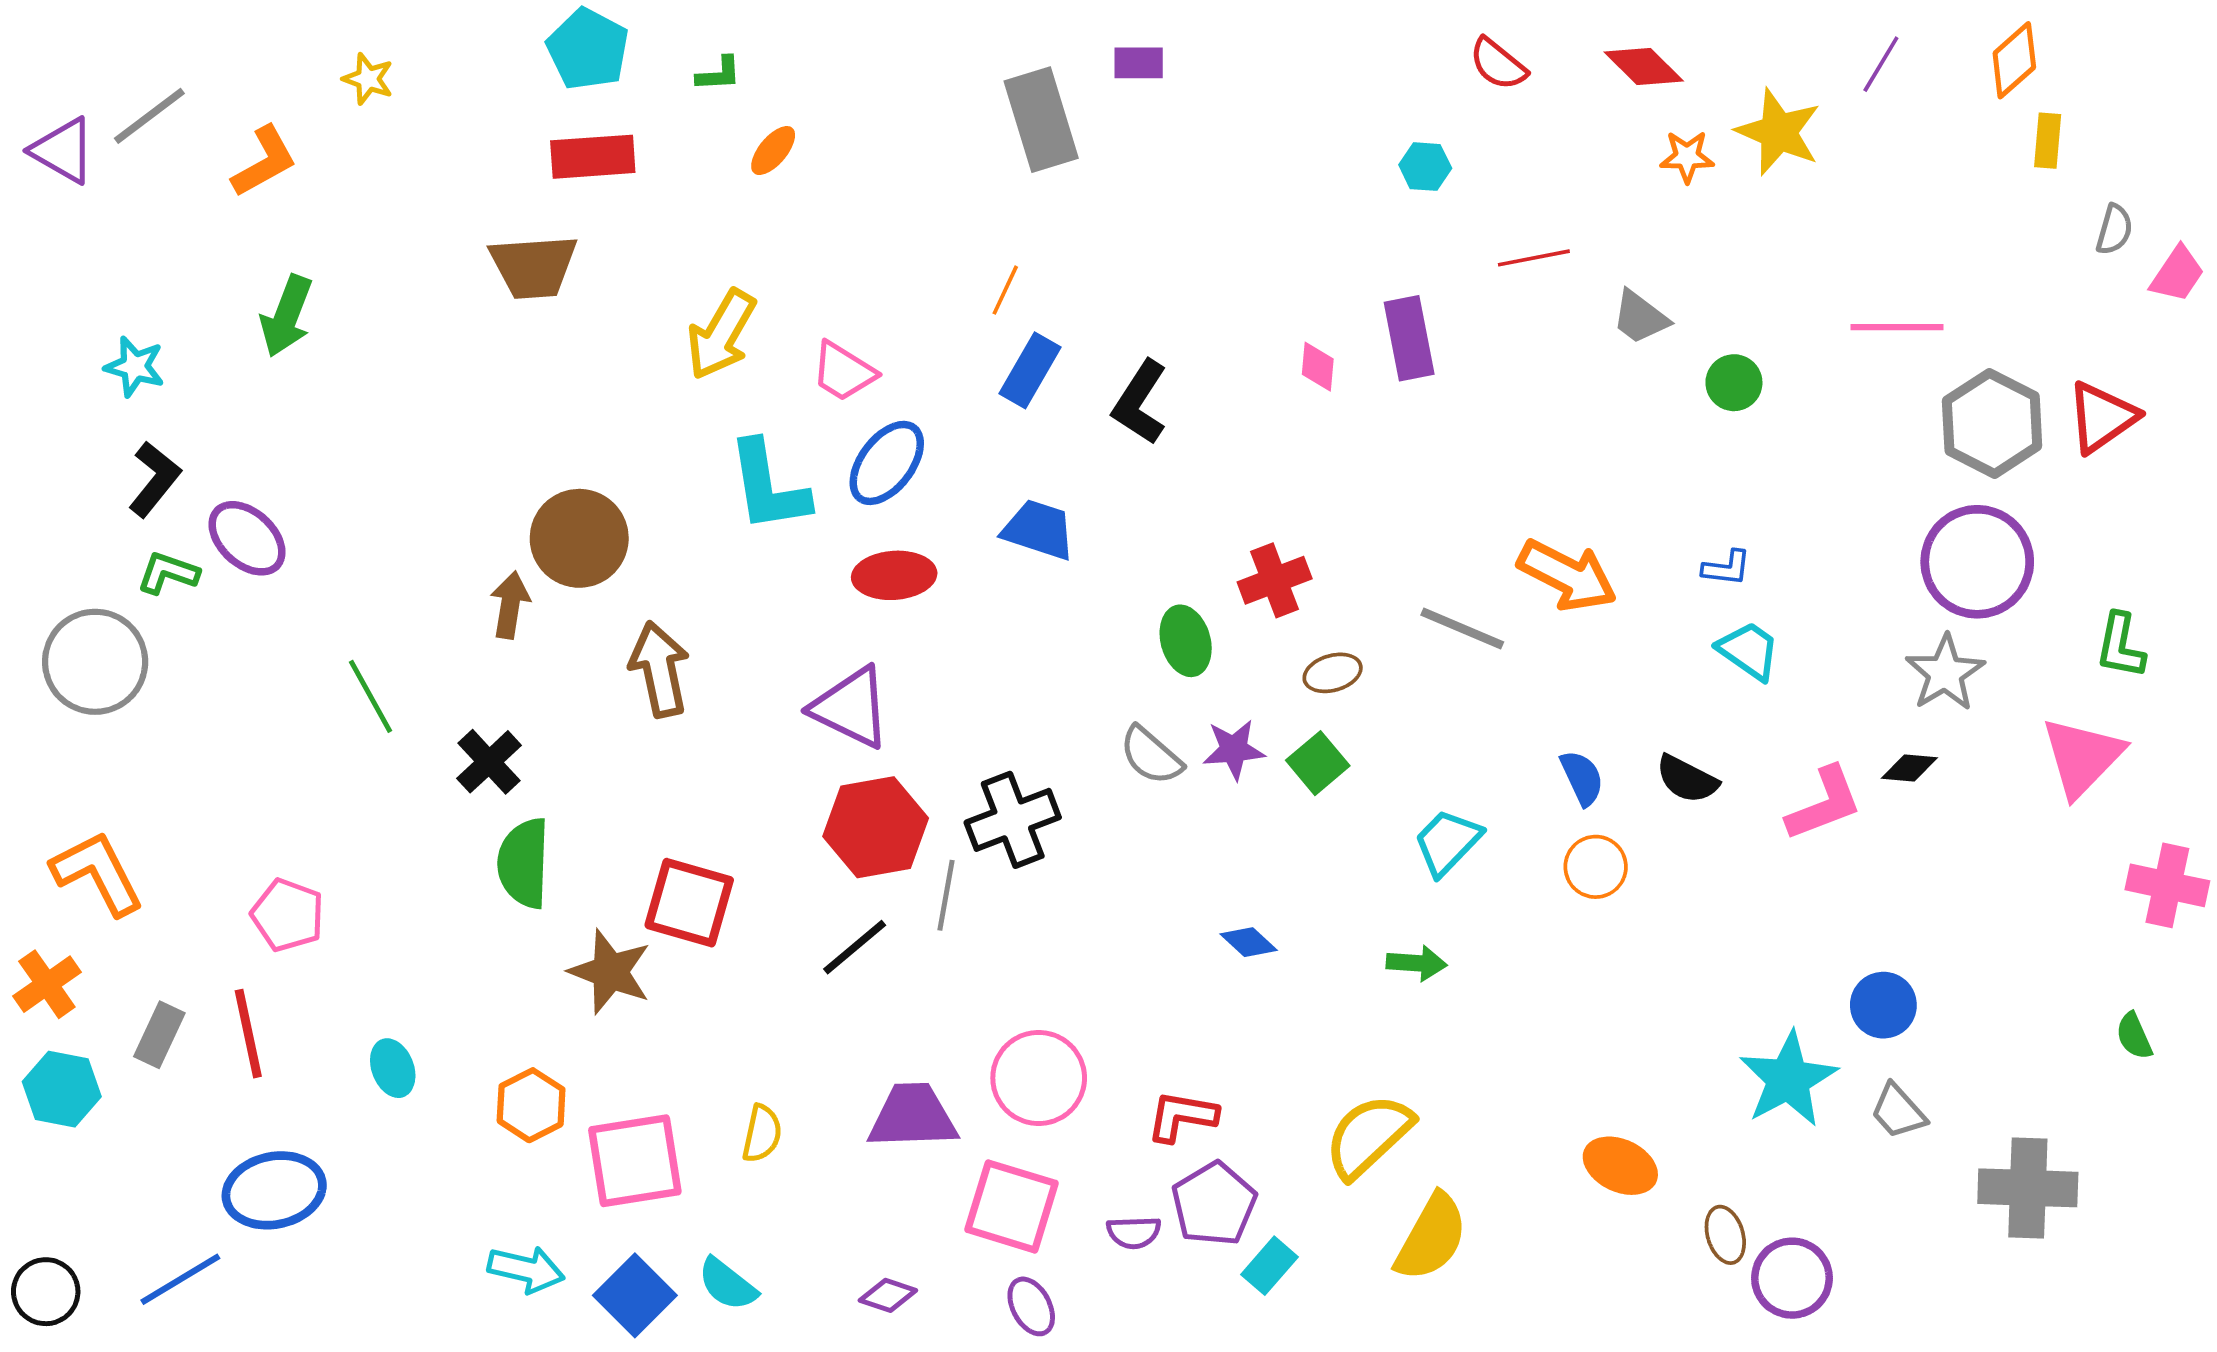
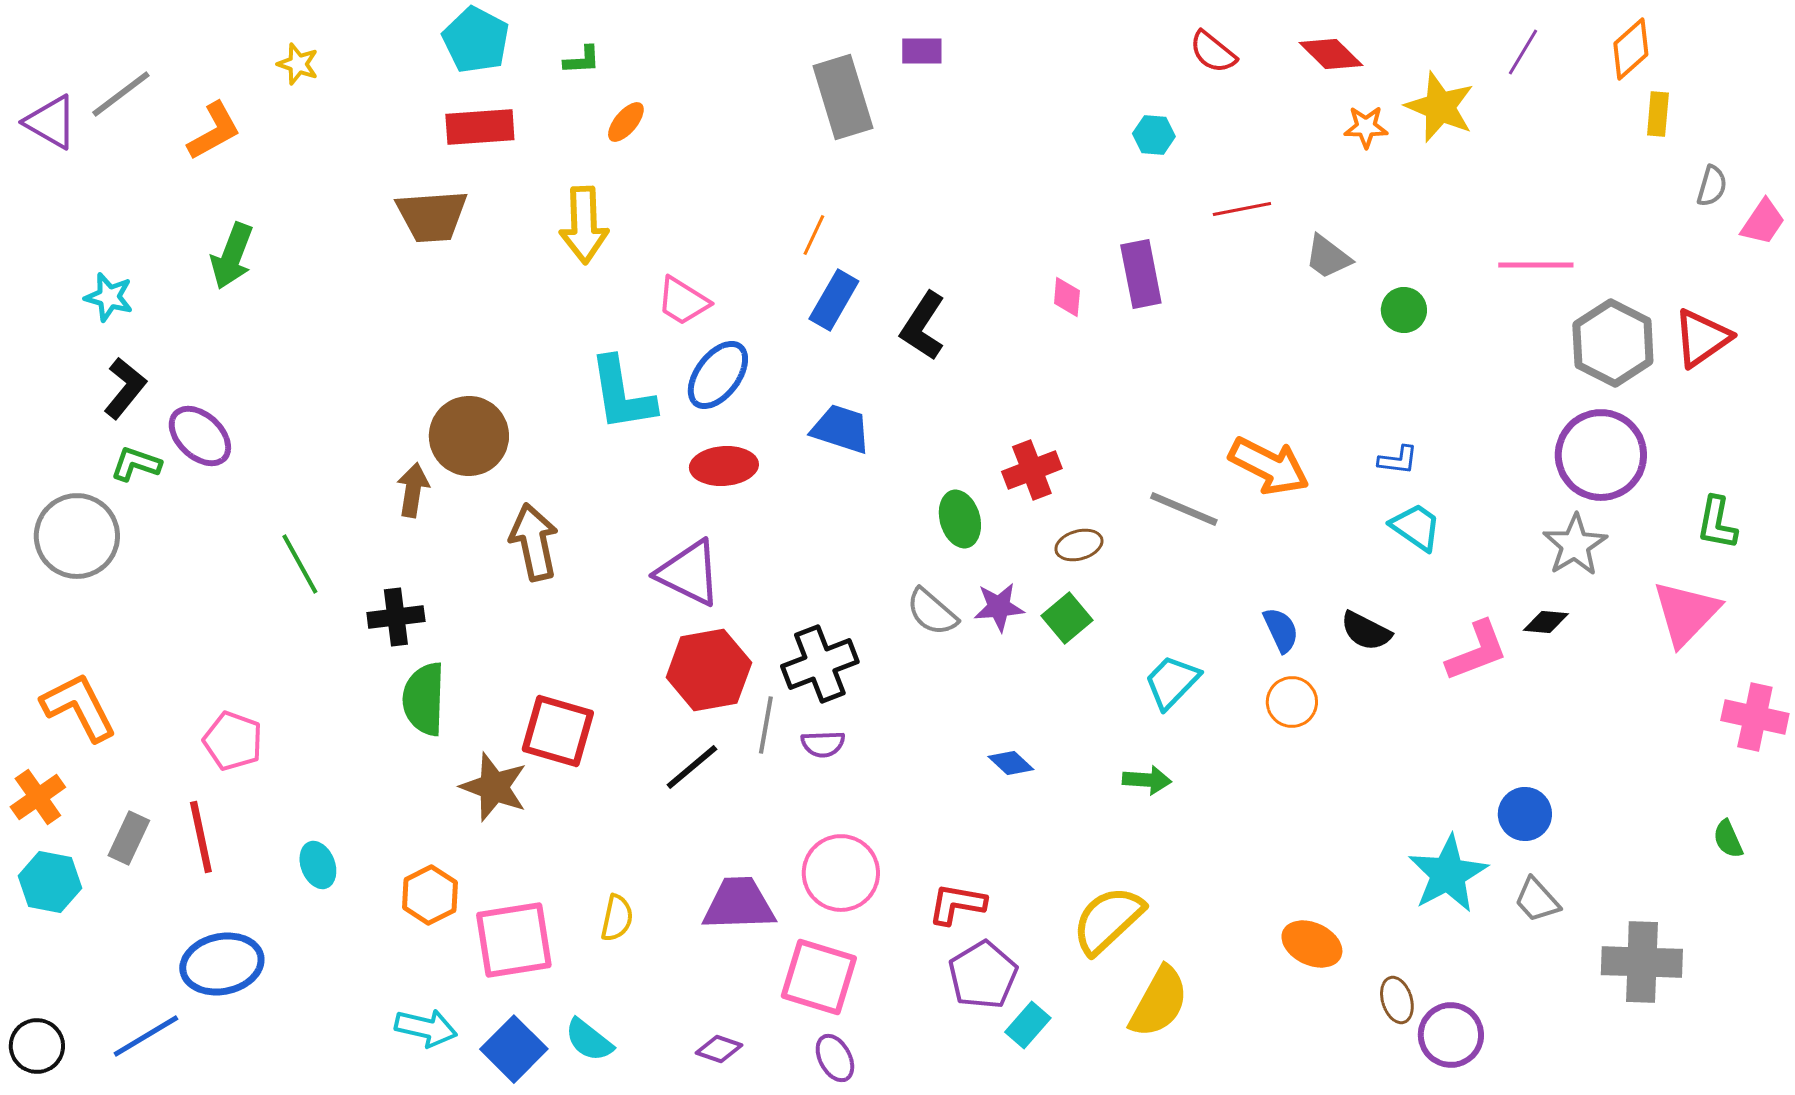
yellow arrow: (721, 335) -> (584, 225), moved, turned -32
black cross: (489, 762) -> (396, 617), turned 36
purple semicircle: (1134, 1232) -> (823, 744), moved

